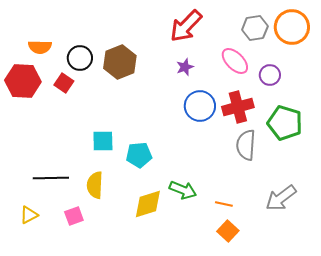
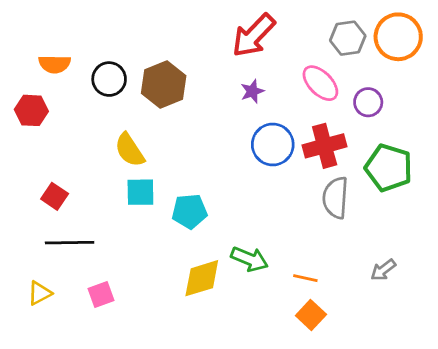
red hexagon: (23, 81) -> (31, 110), size x0.7
red square: (64, 83) -> (55, 196), moved
yellow semicircle: (95, 185) -> (130, 150), moved, turned -36
gray arrow: (281, 198) -> (383, 270), size x0.6

